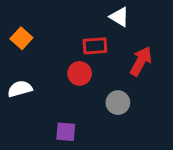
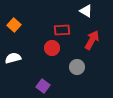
white triangle: (119, 17) -> (86, 11), moved
purple square: (66, 132) -> (43, 86), turned 32

